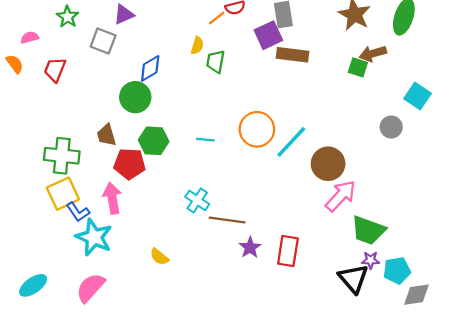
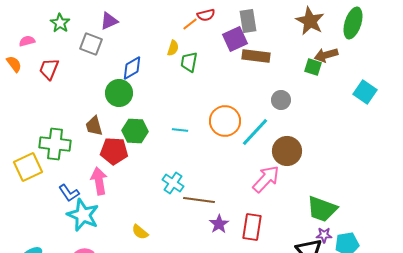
gray circle: (391, 127) -> (281, 100), moved
yellow square: (63, 194) -> (28, 167), moved
pink arrow: (341, 196) -> (266, 179), moved

